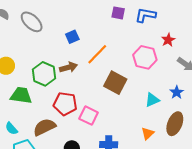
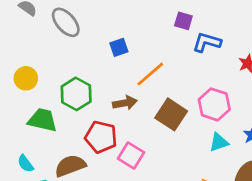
blue L-shape: (145, 15) -> (207, 42), moved
pink hexagon: (145, 57) -> (214, 104), moved
brown arrow: (68, 67) -> (125, 103), moved

